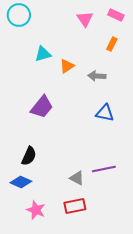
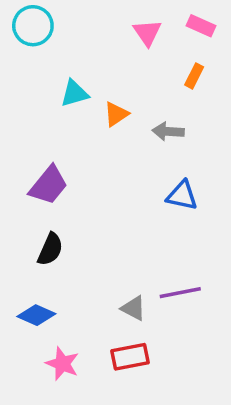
purple trapezoid: (42, 107) -> (49, 185), moved
black semicircle: (29, 156) -> (50, 249), moved

